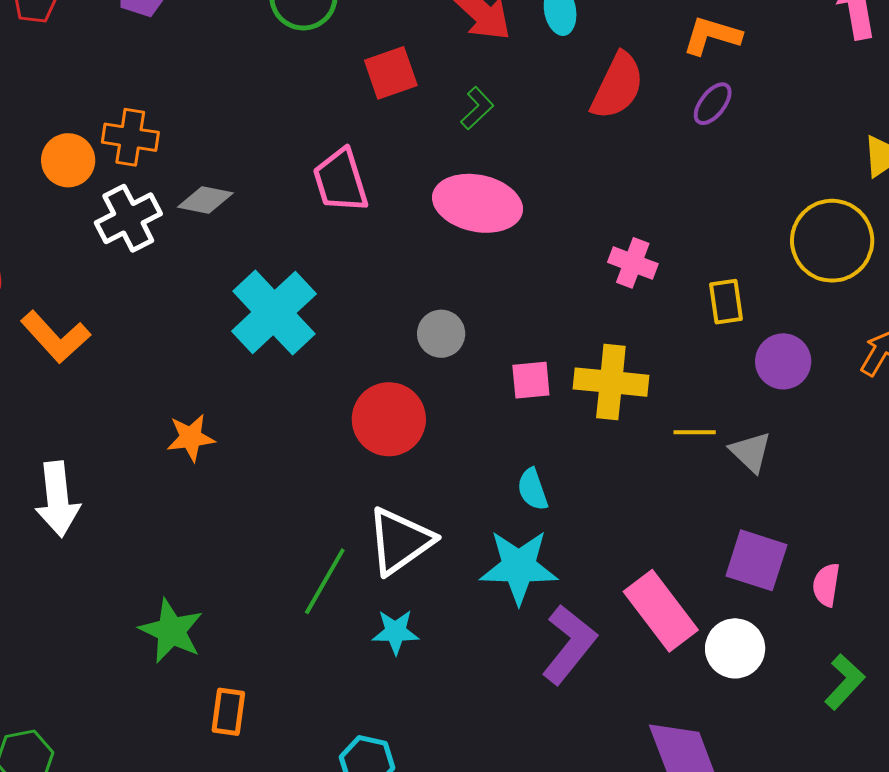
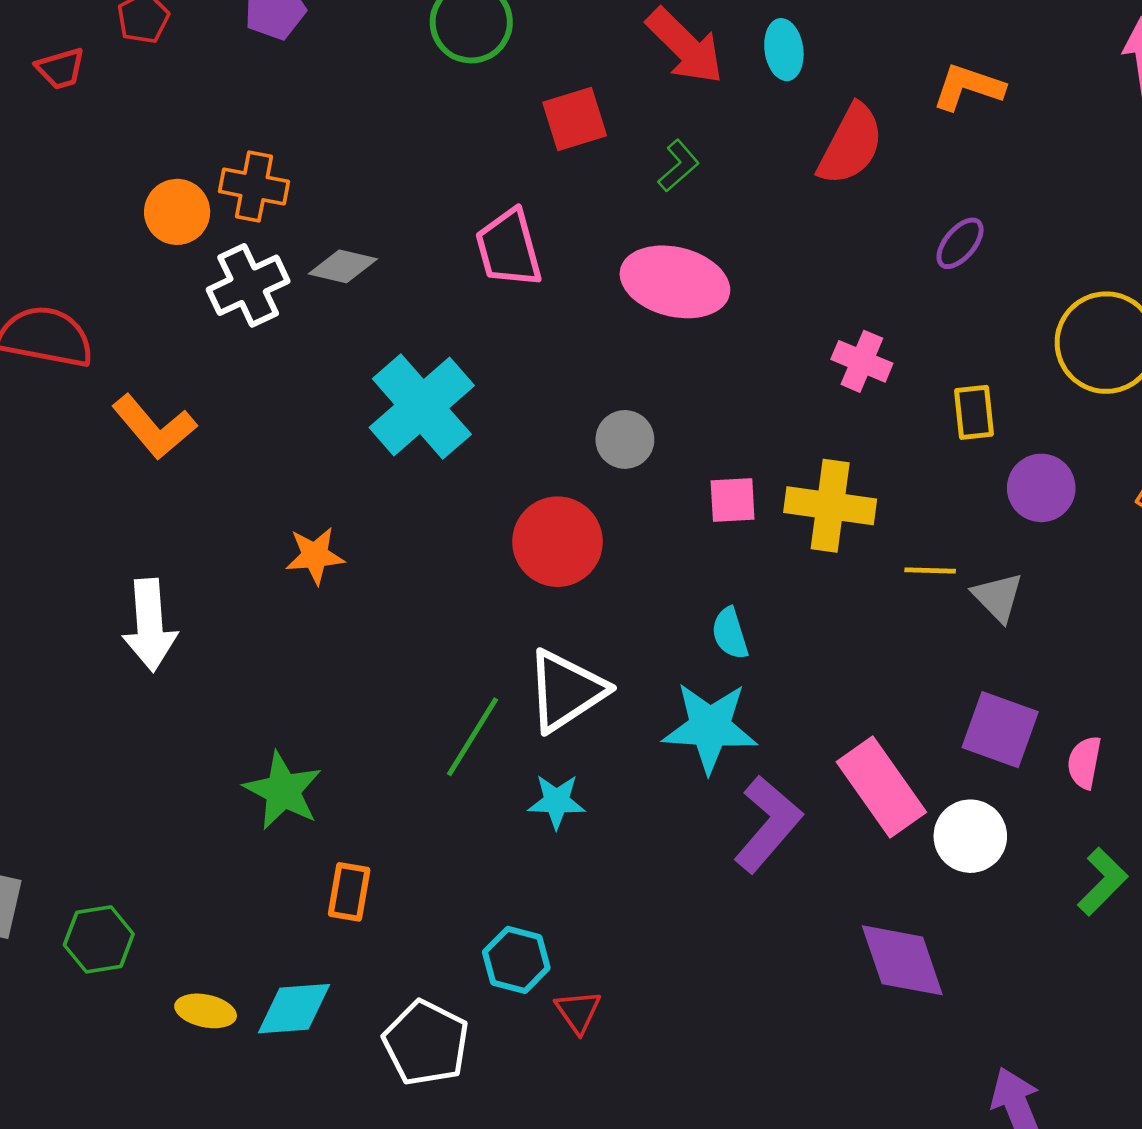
purple ellipse: (713, 104) -> (960, 243), moved

